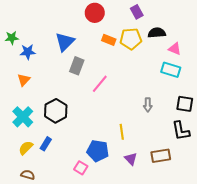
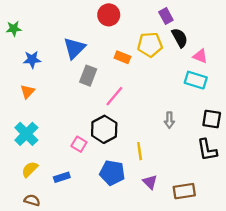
purple rectangle: (137, 12) -> (166, 16), moved
black semicircle: (157, 33) -> (180, 38), turned 66
green star: (12, 38) -> (14, 29), moved
orange rectangle: (109, 40) -> (122, 57), moved
black hexagon: (56, 111) -> (104, 129), moved
blue rectangle: (46, 144) -> (62, 177), moved, turned 40
brown rectangle: (161, 156) -> (184, 191), moved
pink square: (81, 168) -> (79, 144), moved

